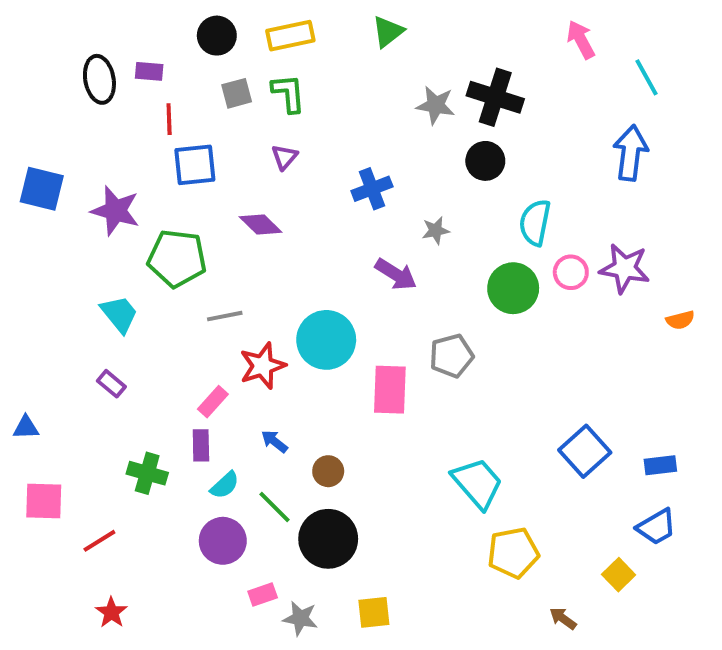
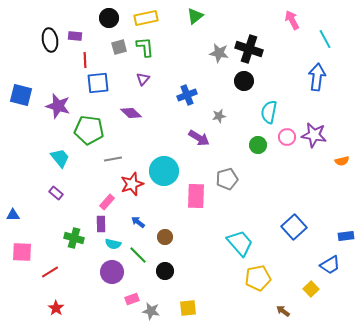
green circle: (513, 288) -> (258, 145), size x0.7
blue rectangle: (660, 465) -> (346, 236), moved
cyan semicircle: (225, 485) -> (113, 244), turned 56
black circle: (328, 539) -> (165, 271), size x0.6

